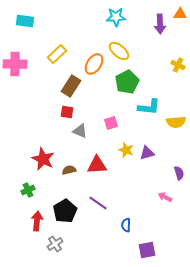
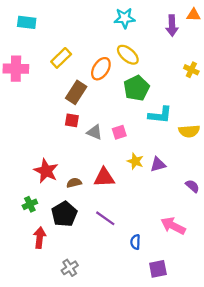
gray triangle: (80, 131) -> (94, 132), moved
purple semicircle: (179, 173) -> (192, 186), turned -32
pink arrow: (165, 197) -> (173, 226), moved, size x1.6
black pentagon: (65, 211) -> (64, 214), moved
gray cross: (55, 244) -> (70, 268), moved

